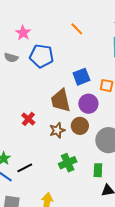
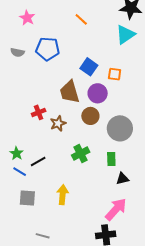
pink star: (23, 33) -> (27, 18), moved
blue square: (81, 77) -> (89, 67), turned -30
red cross: (28, 119) -> (39, 112), turned 32
brown star: (57, 130) -> (58, 123), moved

